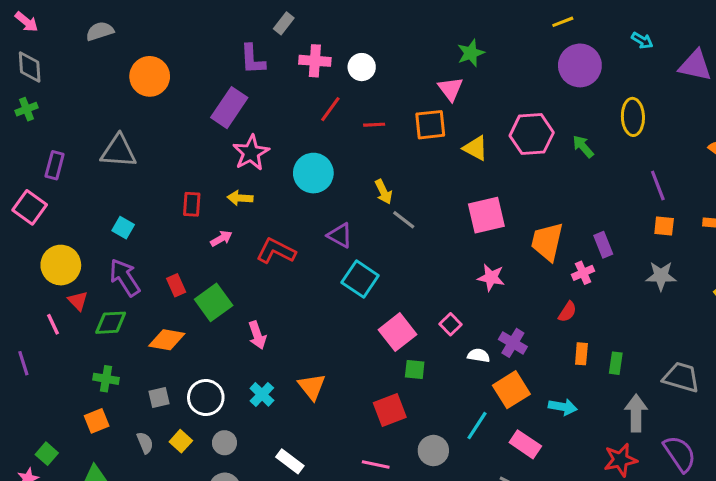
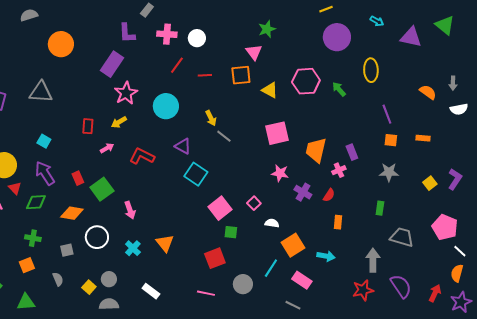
yellow arrow: (240, 198) -> (119, 122), turned -35
purple cross: (513, 343) -> (303, 192), moved
green rectangle: (616, 363) -> (380, 208), moved
white circle: (206, 398) -> (97, 237), moved
yellow square: (181, 441) -> (89, 287), moved

